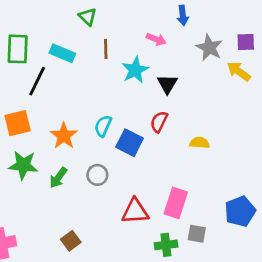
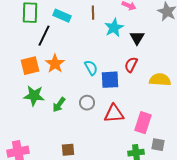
cyan semicircle: (103, 126) -> (91, 68), turned 126
orange star: (64, 136) -> (55, 64), moved
blue square: (130, 143) -> (110, 80), turned -30
yellow semicircle: (200, 143) -> (160, 80), size x1.5
red triangle: (135, 211) -> (114, 114), moved
brown square: (71, 241) -> (68, 150), turned 32

